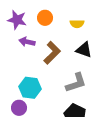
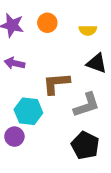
purple arrow: (27, 42) -> (14, 63), moved
brown L-shape: (52, 53) -> (56, 83), moved, turned -140

